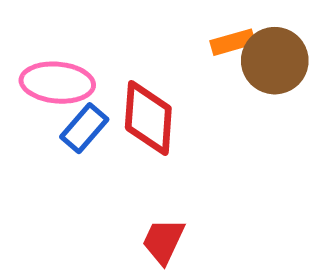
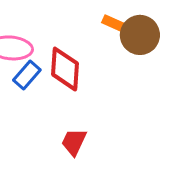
orange rectangle: (233, 42) -> (115, 24), turned 40

